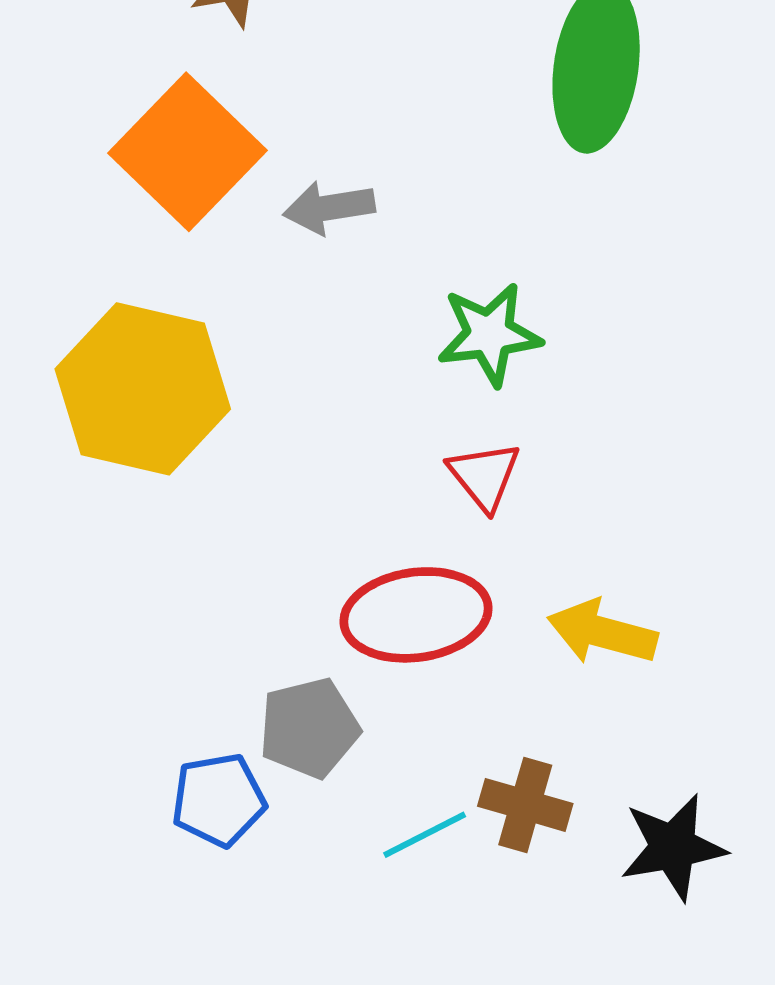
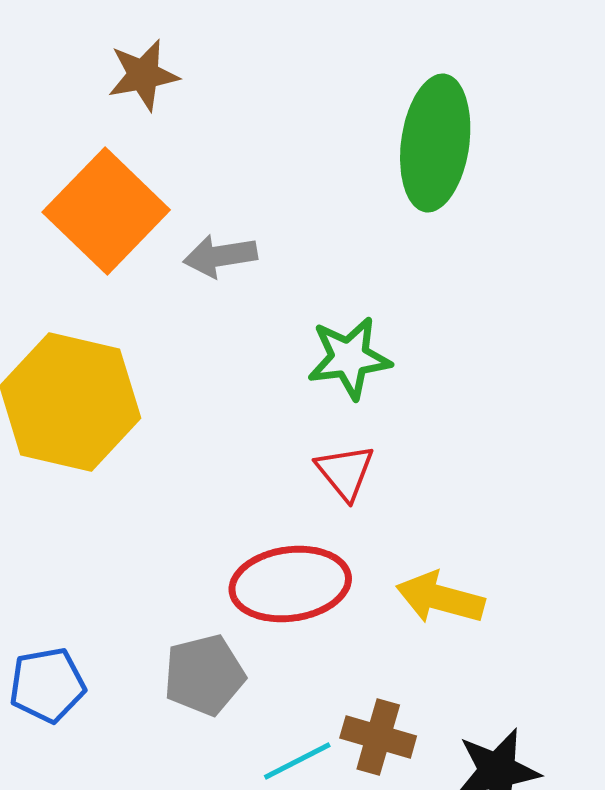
blue pentagon: (219, 800) -> (47, 685), moved

